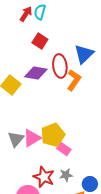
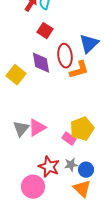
purple diamond: (36, 73) -> (41, 63), turned 70
orange L-shape: (74, 80) -> (79, 70), turned 40
yellow pentagon: (53, 135) -> (82, 129), moved
blue circle: (90, 184) -> (86, 170), moved

